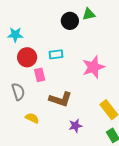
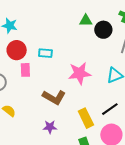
black circle: (70, 21) -> (103, 30), moved
brown L-shape: (60, 99) -> (54, 97), moved

